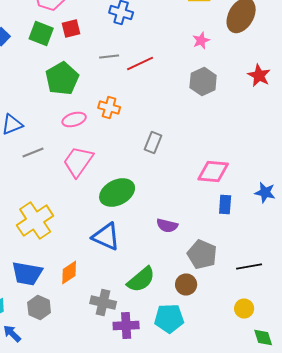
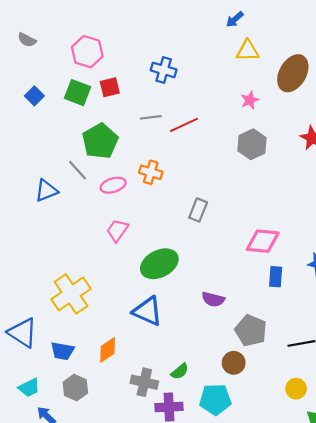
gray line: (33, 152) -> (78, 170), moved, turned 70
pink trapezoid: (78, 162) -> (117, 230), size x0.7
blue trapezoid: (27, 274) -> (62, 351), size x0.7
green semicircle: (141, 280) -> (180, 371), moved, size x0.6

